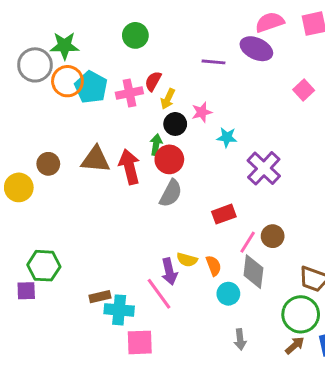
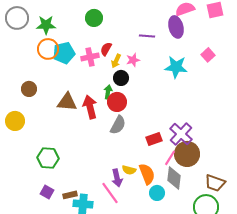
purple ellipse: (256, 49) -> (176, 27), turned 50
gray circle: (35, 65) -> (17, 18), moved
cyan pentagon: (91, 87) -> (64, 53), turned 30
pink star: (202, 112) -> (133, 60), moved
cyan star: (227, 137) -> (176, 67), moved, size x1.6
brown circle: (48, 164) -> (29, 89), moved
purple cross: (264, 168) -> (181, 134), moved
brown circle: (273, 236) -> (187, 154), size x1.6
green hexagon: (44, 266) -> (48, 158), moved
orange semicircle: (214, 266) -> (147, 174), size x1.5
purple square: (26, 291) -> (47, 192), moved, turned 32

